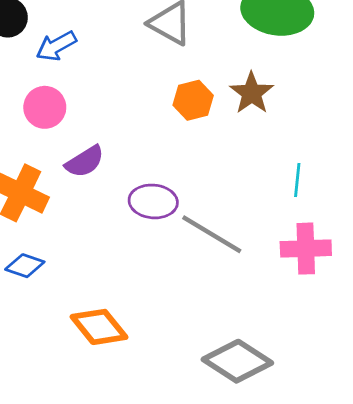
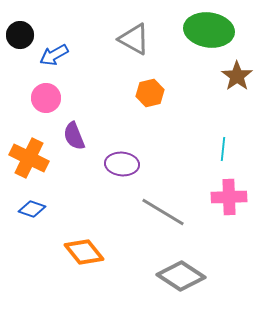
brown star: (252, 93) -> (237, 76), moved
purple semicircle: (85, 162) -> (74, 136), turned 100
gray line: (212, 234) -> (163, 212), moved

